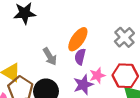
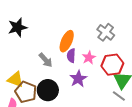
pink star: (97, 75) -> (89, 58), moved

